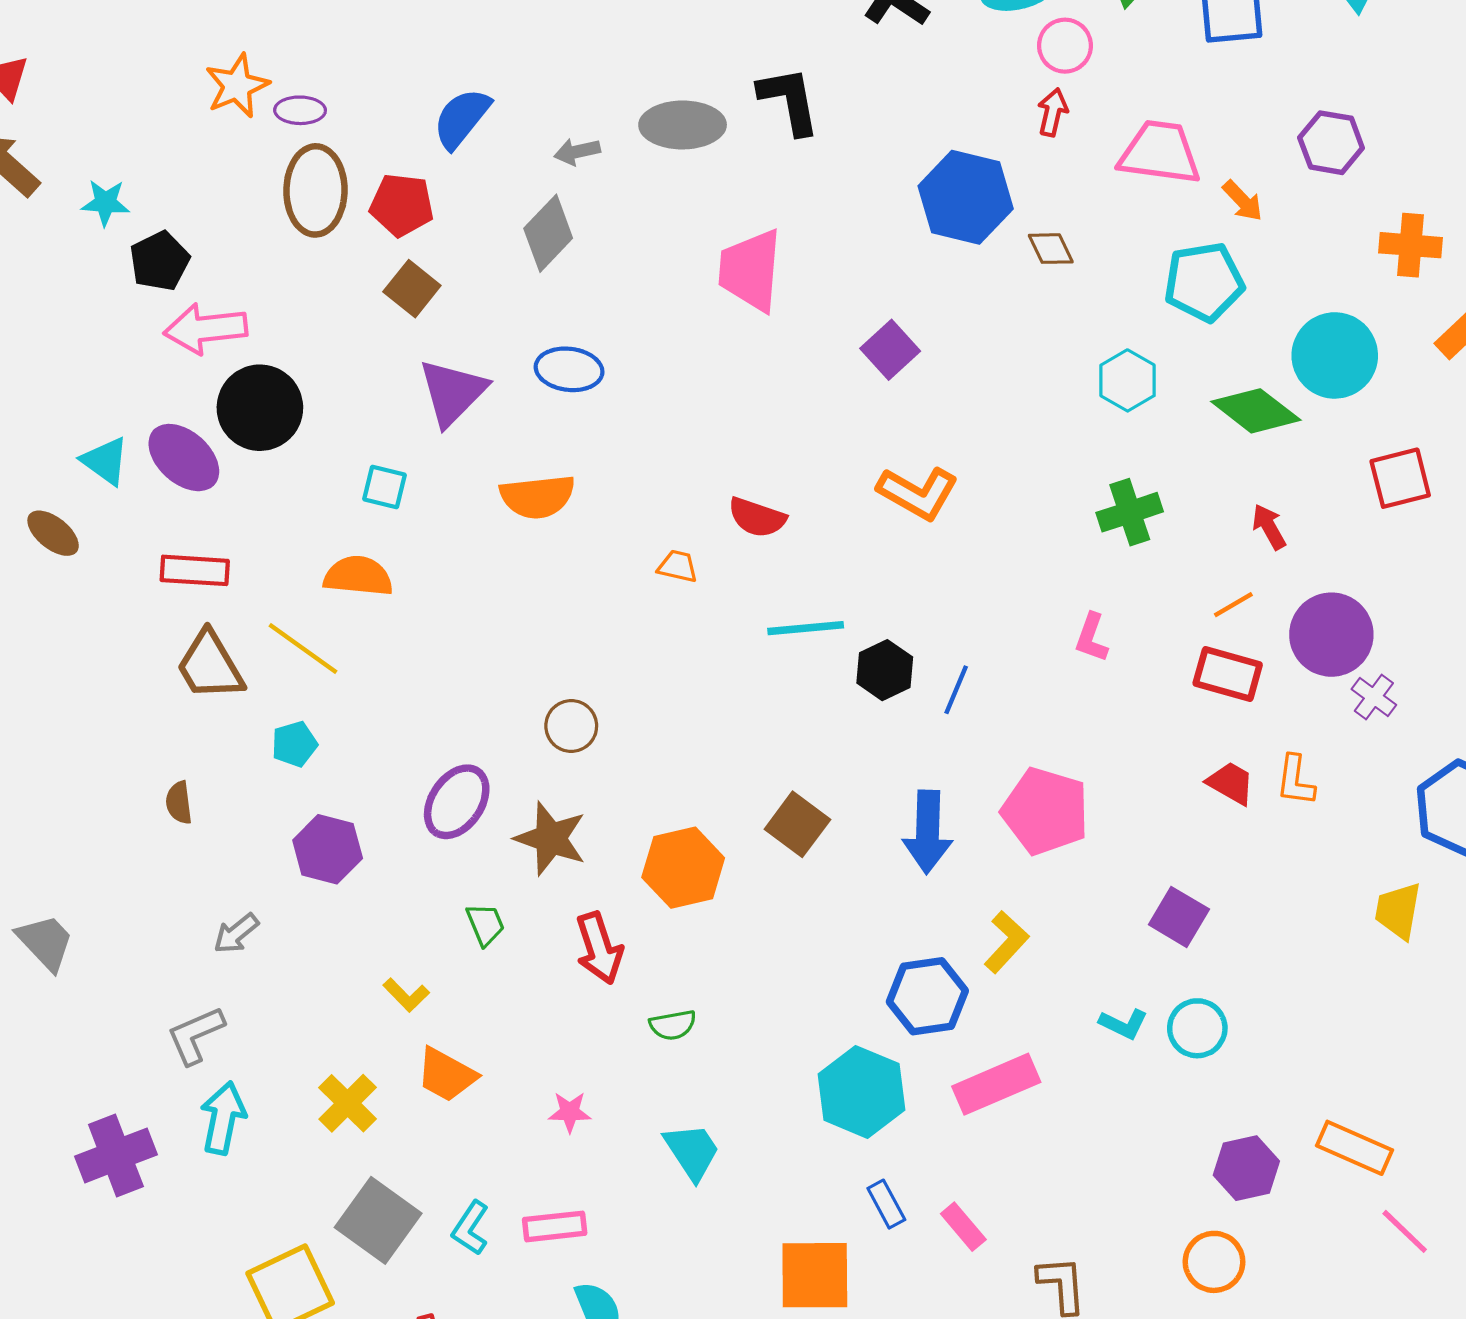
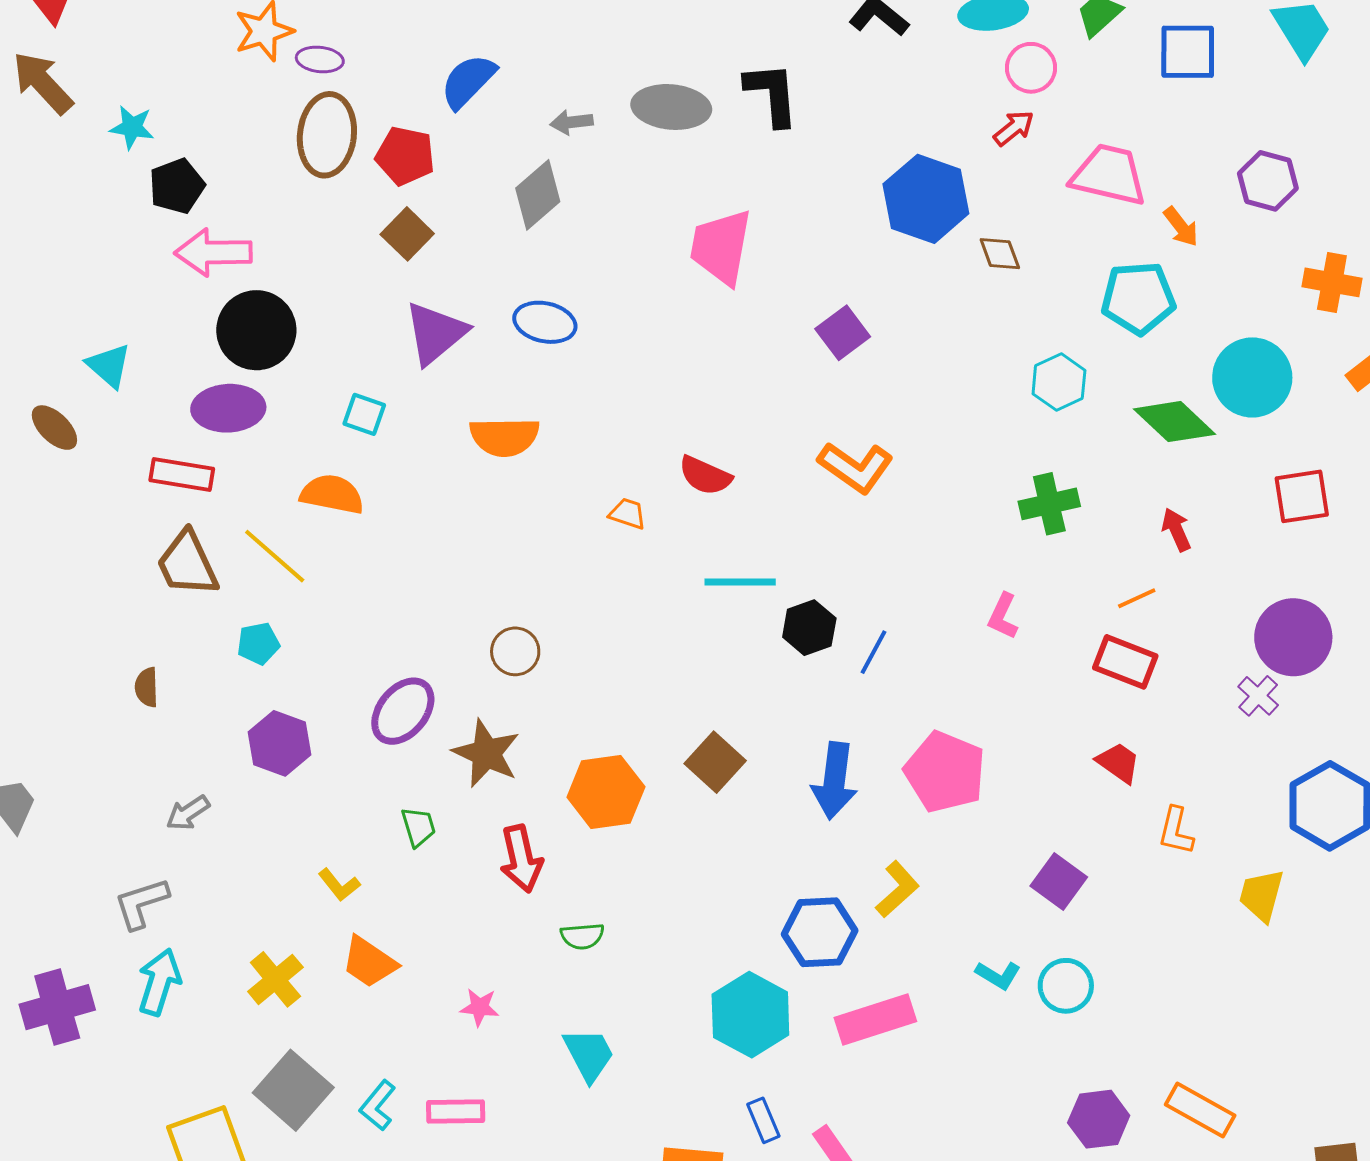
red arrow: (1053, 112) -> (1014, 128), turned 33
purple ellipse: (184, 458) -> (228, 408), moved, turned -50
purple circle: (1331, 635) -> (1293, 637), moved
orange L-shape: (1295, 780) -> (1176, 831), moved

